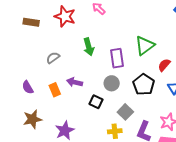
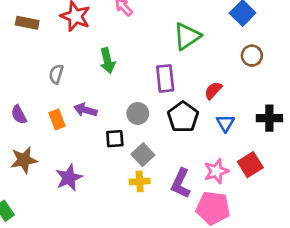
green triangle: (145, 45) -> (187, 36), moved
gray semicircle: (53, 58) -> (56, 74), turned -40
purple rectangle: (117, 58) -> (165, 78), moved
black square: (96, 102) -> (115, 139), turned -32
gray square: (125, 112) -> (143, 155), moved

